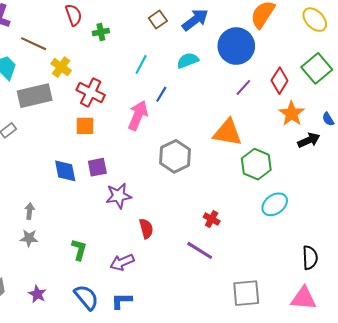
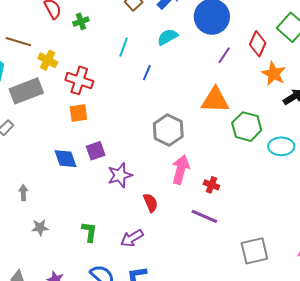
pink arrow: (138, 115) -> (181, 170), moved
cyan ellipse: (275, 204) -> (281, 146), moved, turned 45
gray arrow: (30, 211) -> (23, 193), moved

